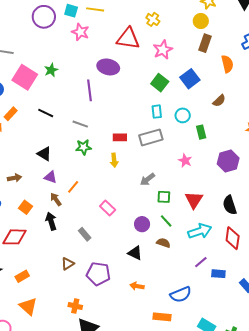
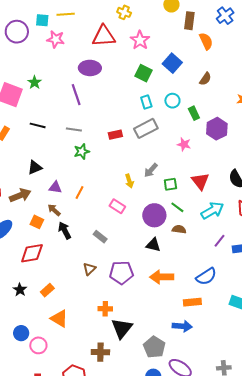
brown rectangle: (205, 43) -> (189, 21), moved
black triangle: (44, 154) -> (35, 168), moved, turned -42
yellow arrow: (114, 160) -> (129, 181), moved
purple hexagon: (228, 161) -> (217, 129), moved
brown arrow: (14, 178) -> (20, 195), size x1.5
brown arrow: (56, 199) -> (54, 210), moved
purple circle: (142, 224) -> (154, 215), size x1.5
orange arrow: (137, 286) -> (162, 277), size x1.6

